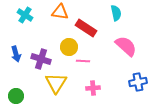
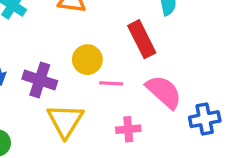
red rectangle: (86, 28) -> (142, 39), moved, turned 30
pink semicircle: (126, 46) -> (164, 92), moved

